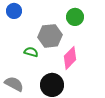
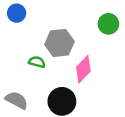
green circle: (75, 17) -> (108, 24), moved

